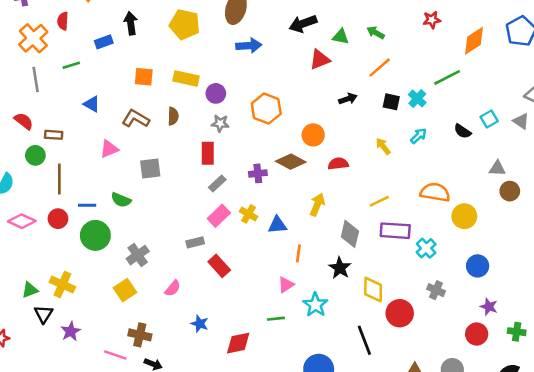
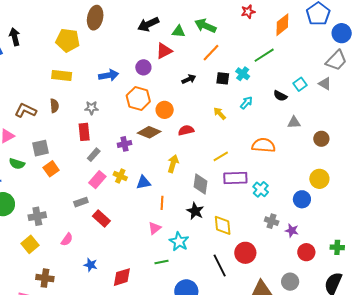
yellow pentagon: (185, 24) -> (68, 40), moved
green arrow: (376, 33) -> (205, 26), size x1.5
blue arrow: (249, 46) -> (109, 75), moved
orange square: (144, 77) -> (51, 169), moved, turned -35
purple circle: (216, 93) -> (143, 67), moved
orange hexagon: (266, 109) -> (138, 99), moved
gray triangle: (497, 168) -> (294, 122), moved
green semicircle: (121, 200) -> (17, 164), moved
yellow circle: (464, 216) -> (319, 179), moved
gray cross: (138, 255) -> (37, 216), turned 30
purple star: (489, 307) -> (292, 231), moved
red circle: (400, 313) -> (245, 253), moved
green line: (276, 319) -> (162, 262), moved

